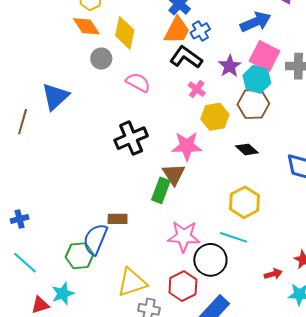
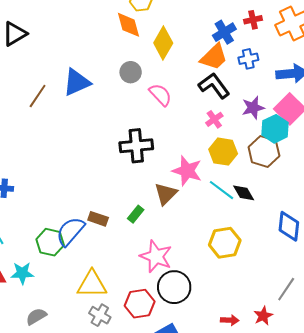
blue cross: (200, 31) -> (248, 59), moved
gray circle: (101, 59) -> (131, 72), moved
green rectangle: (161, 190) -> (136, 214), moved, size x0.7
cyan line: (233, 237) -> (222, 190), moved

